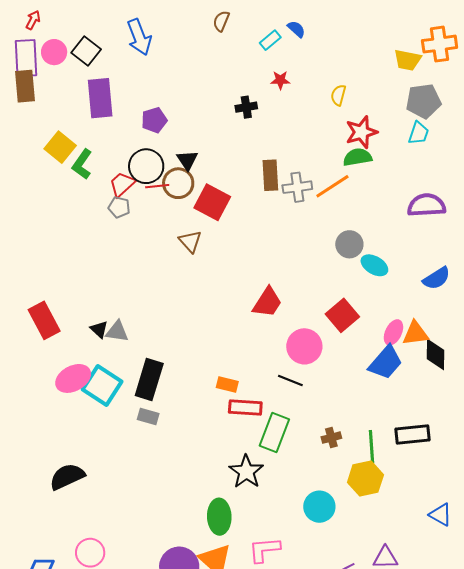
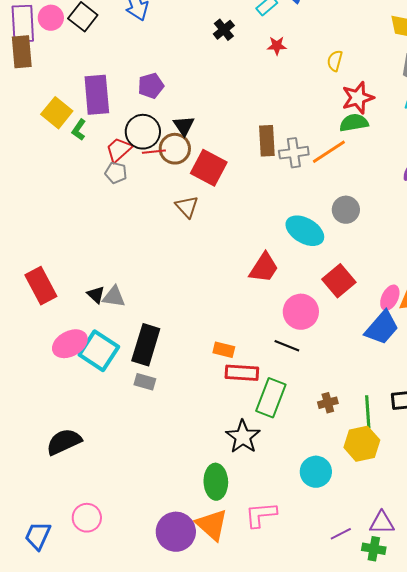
purple rectangle: (100, 98) -> (97, 95), moved
black cross: (246, 107) -> (224, 30), moved, turned -30
green L-shape: (82, 164) -> (79, 130), size x0.7
cyan ellipse: (374, 265) -> (305, 231), moved, size x1.4

